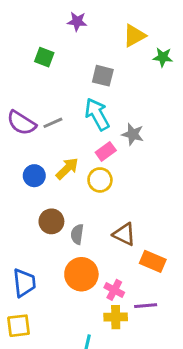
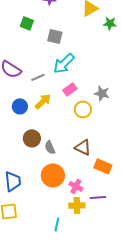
gray square: (103, 76) -> (55, 36), moved
cyan arrow: (97, 114) -> (64, 63), turned -105
gray line: (53, 123) -> (38, 77), moved
gray star: (133, 134) -> (102, 93), moved
yellow circle: (100, 180) -> (83, 109), moved
gray semicircle: (77, 234) -> (50, 147), turned -32

